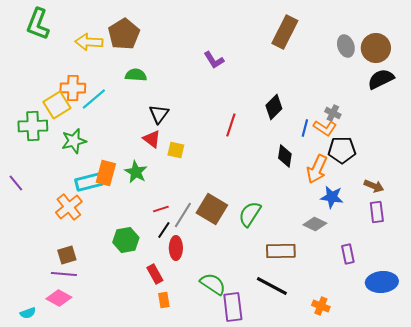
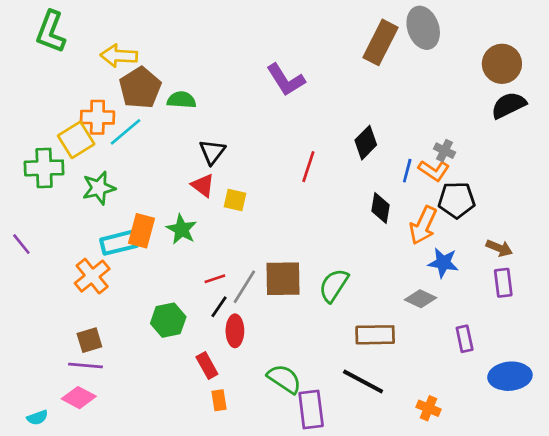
brown pentagon: (124, 34) -> (140, 88), moved
gray ellipse: (346, 46) -> (423, 28), moved, size x1.4
purple L-shape: (214, 60) -> (286, 80), size x1.4
brown square: (212, 209) -> (283, 279), turned -32

